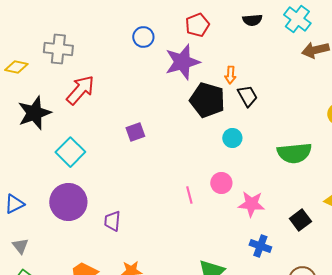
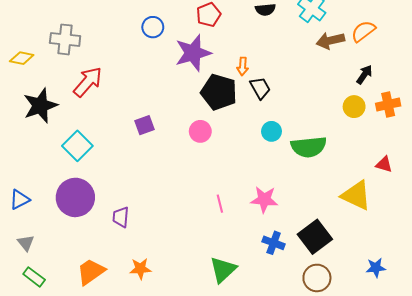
cyan circle: (232, 138) -> (271, 131), moved
pink circle: (221, 183) -> (200, 131), moved
pink line: (189, 195) -> (220, 204), moved
black square: (300, 220) -> (315, 237), moved, size x1.5

